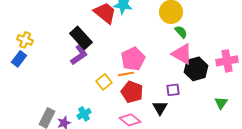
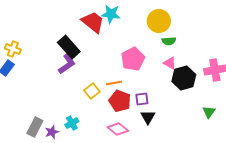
green semicircle: (181, 32) -> (169, 41), turned 128
pink triangle: (182, 54) -> (170, 63), size x0.6
pink pentagon: (133, 59) -> (133, 59), moved
purple square: (173, 90) -> (142, 99), moved

